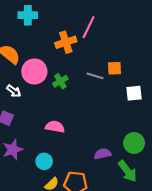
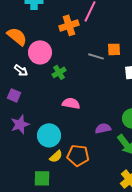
green cross: (60, 81) -> (59, 72), moved
pink semicircle: (55, 127) -> (71, 103), moved
cyan circle: (44, 161) -> (49, 135), size x1.5

